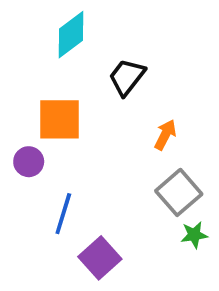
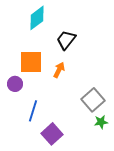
orange arrow: (165, 135) -> (59, 70), moved

